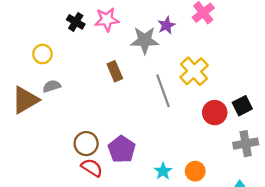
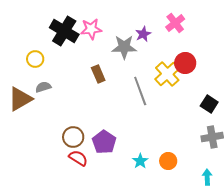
black cross: (76, 22) -> (64, 31), size x1.8
black square: (242, 106) -> (209, 104), turned -30
red circle: (215, 113) -> (185, 63), moved

